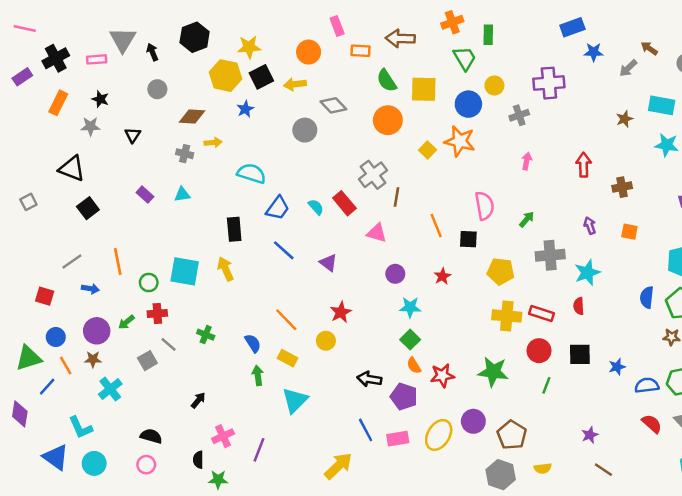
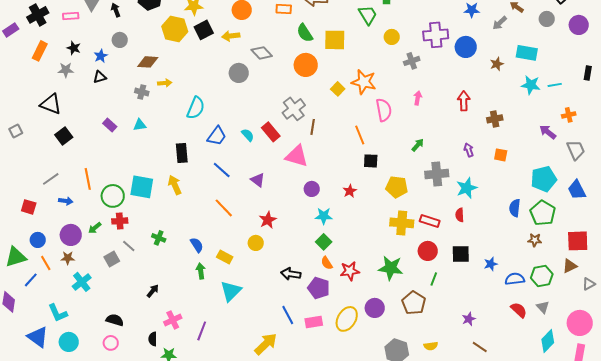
blue circle: (468, 104) -> (466, 47), moved
blue star: (245, 109) -> (101, 56), moved
black triangle: (133, 135) -> (100, 77), turned 40
cyan semicircle: (252, 173) -> (196, 108), turned 95
pink semicircle: (484, 206) -> (384, 110), moved
orange line: (436, 226) -> (360, 135), moved
pink triangle: (377, 233) -> (297, 156), size x1.4
green circle: (149, 283) -> (113, 196), size x1.5
orange line: (286, 320) -> (224, 208), moved
brown pentagon: (512, 435) -> (414, 303), moved

